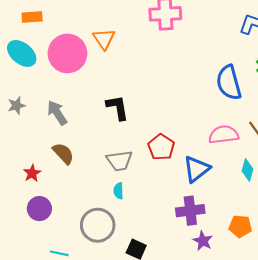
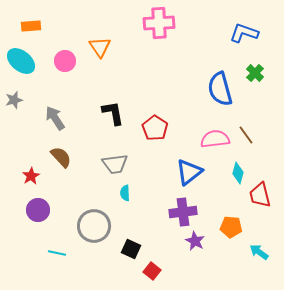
pink circle: (67, 53) -> (65, 61), size x0.6
gray star: (16, 105) -> (14, 100), moved
red pentagon: (161, 147) -> (155, 128), moved
cyan semicircle: (118, 191) -> (125, 193), moved

